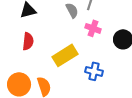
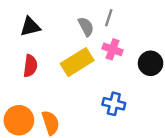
yellow rectangle: (65, 55) -> (77, 62), moved

